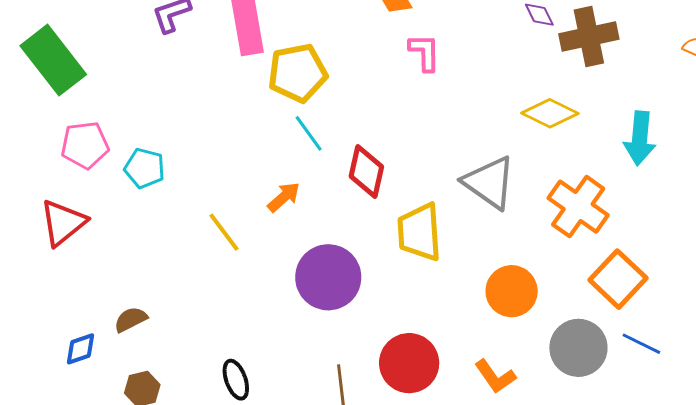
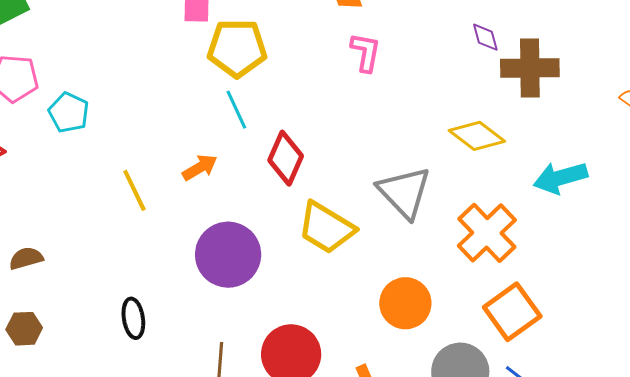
cyan arrow: (640, 138) -> (560, 178), turned 58
yellow trapezoid: (419, 232) -> (326, 228), turned -66
black ellipse: (236, 380) -> (133, 318), moved

